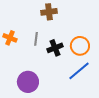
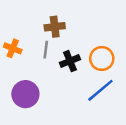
brown cross: (49, 12) -> (55, 27), moved
purple circle: (28, 82) -> (25, 94), moved

